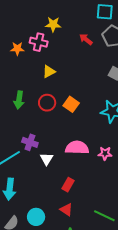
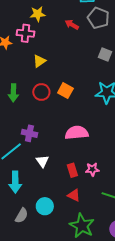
pink star: (105, 153) -> (92, 169), moved
white triangle: (47, 159) -> (42, 161), moved
red rectangle: (68, 185) -> (72, 170), turned -40

